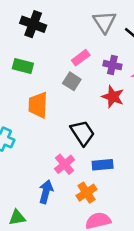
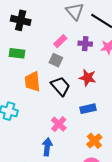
red star: (113, 97) -> (88, 78), moved
black trapezoid: (82, 133) -> (60, 86), moved
blue rectangle: (103, 165) -> (88, 109), moved
orange cross: (87, 193) -> (94, 141), moved

